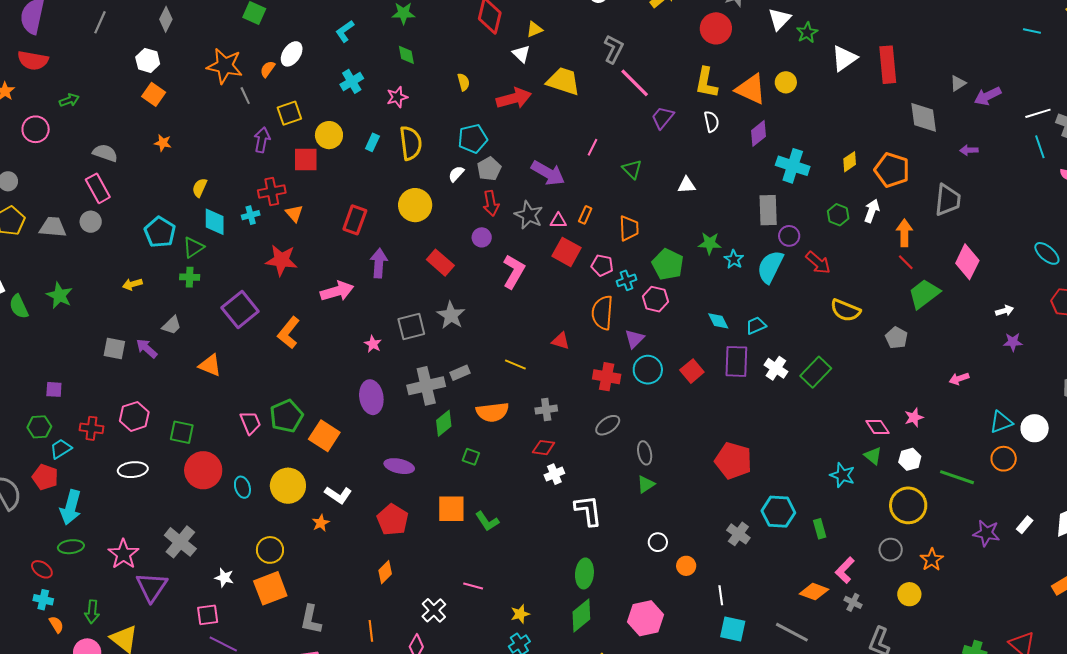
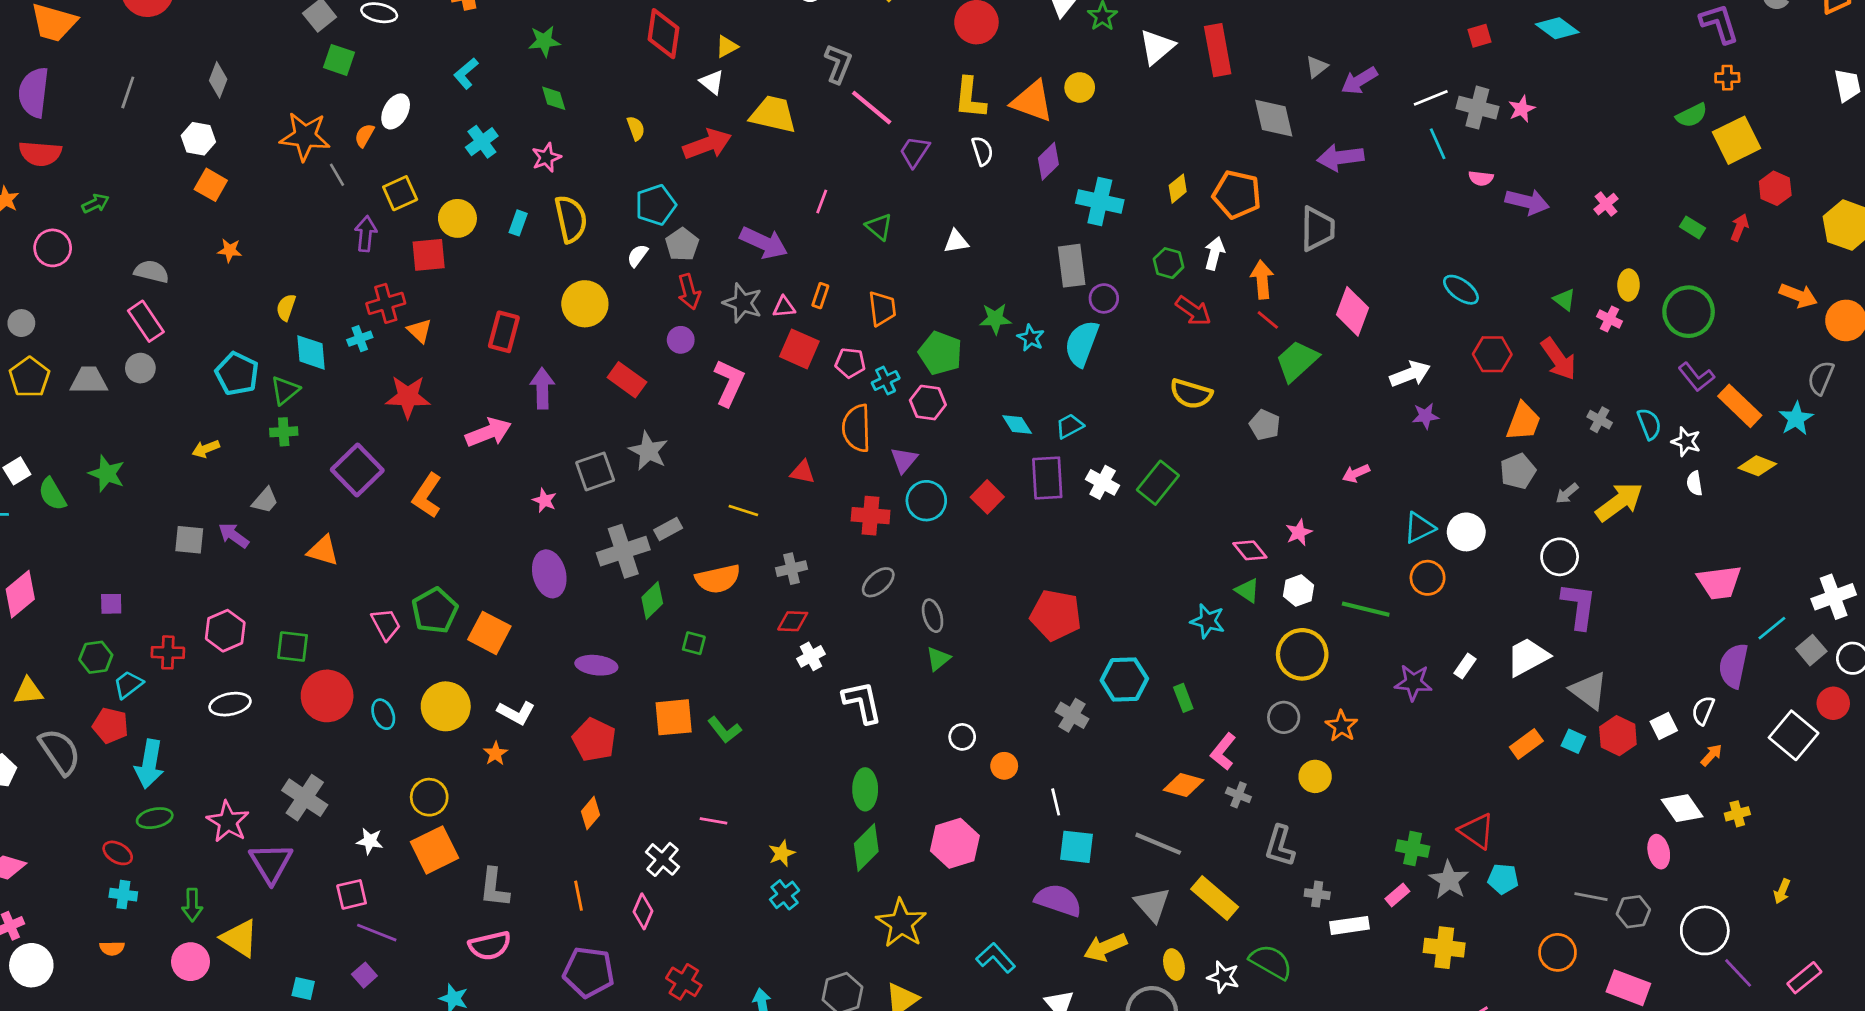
purple arrow: (969, 150) -> (1340, 157), size x1.8
red arrow: (818, 263) -> (1193, 311), moved
white arrow: (1005, 311) -> (1410, 374), size x1.6
orange semicircle: (56, 624) -> (112, 948), moved, turned 126

